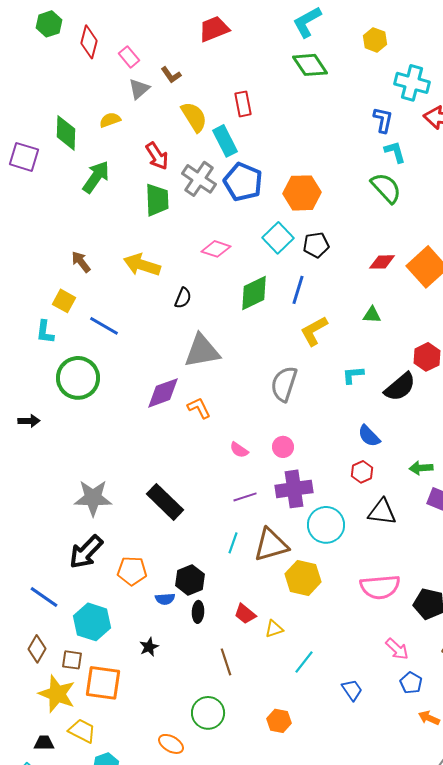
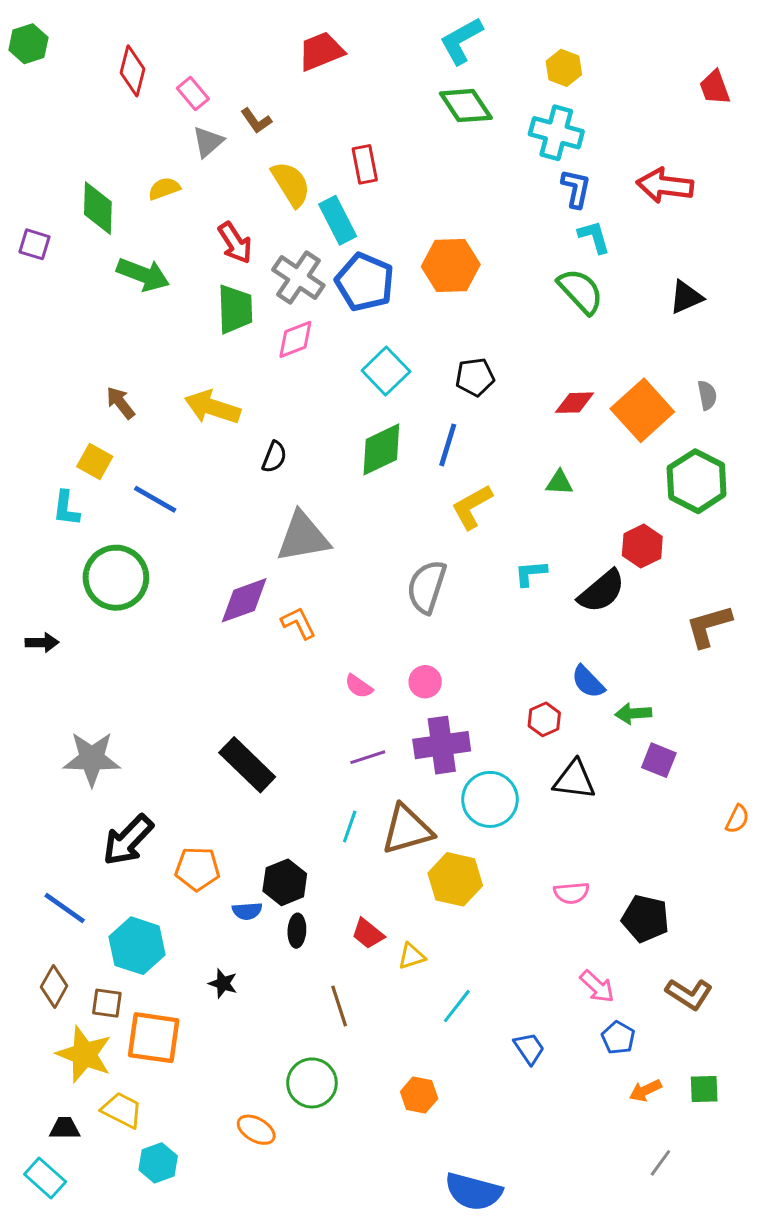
green hexagon: (49, 24) -> (28, 44), moved
cyan cross: (412, 83) -> (556, 133), moved
purple square: (24, 157) -> (34, 244), size x0.7
green arrow: (96, 177) -> (143, 275), turned 76
orange hexagon: (302, 193) -> (451, 265), moved
cyan square: (278, 238) -> (386, 371), moved
pink diamond: (216, 249) -> (295, 339), moved, turned -40
blue semicircle: (369, 436) -> (588, 682), moved
gray star: (93, 498) -> (92, 759), moved
pink semicircle: (380, 587) -> (571, 893), size x0.6
black star: (149, 647) -> (223, 983), turned -30
orange arrow: (429, 718) -> (645, 1091), turned -50

